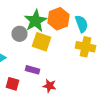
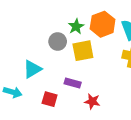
green star: (36, 21) -> (76, 27), size x0.6
yellow square: (42, 42) -> (83, 51), turned -30

